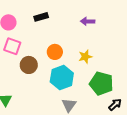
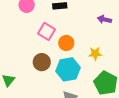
pink square: (12, 46) -> (47, 31), moved
brown circle: (29, 65) -> (42, 62), moved

